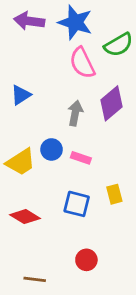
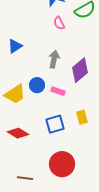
pink semicircle: (82, 63) -> (59, 23), size x0.6
purple diamond: (112, 103) -> (80, 70), moved
blue square: (77, 204) -> (55, 124), turned -30
red circle: (86, 260) -> (62, 164), size x1.6

